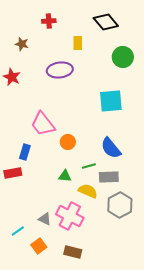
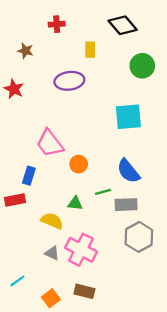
yellow semicircle: (88, 191) -> (52, 221), moved
cyan line: (18, 231) -> (17, 281), moved
orange square: (39, 246) -> (51, 298), moved

